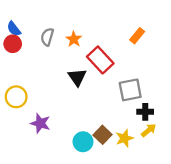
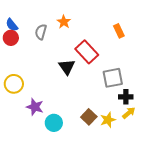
orange rectangle: (137, 36) -> (119, 31), turned -64
orange star: (74, 39) -> (64, 22), moved
cyan circle: (83, 142) -> (54, 123), moved

